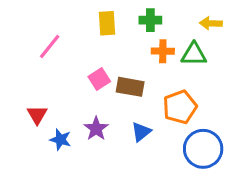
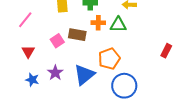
brown rectangle: (130, 87) -> (77, 35), moved
red triangle: (37, 115) -> (28, 52), moved
blue triangle: (141, 132) -> (84, 75), size x1.6

